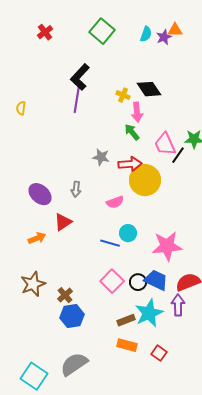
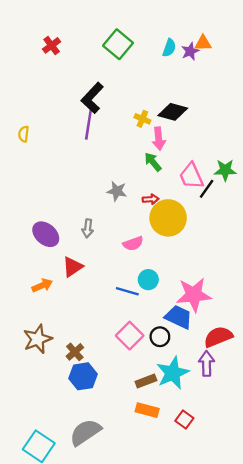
black diamond: (149, 89) -> (173, 112), turned -40
red arrow: (130, 164) -> (151, 199), size x0.6
blue trapezoid: (156, 280) -> (179, 317), moved

